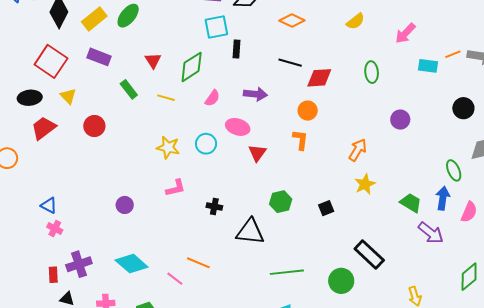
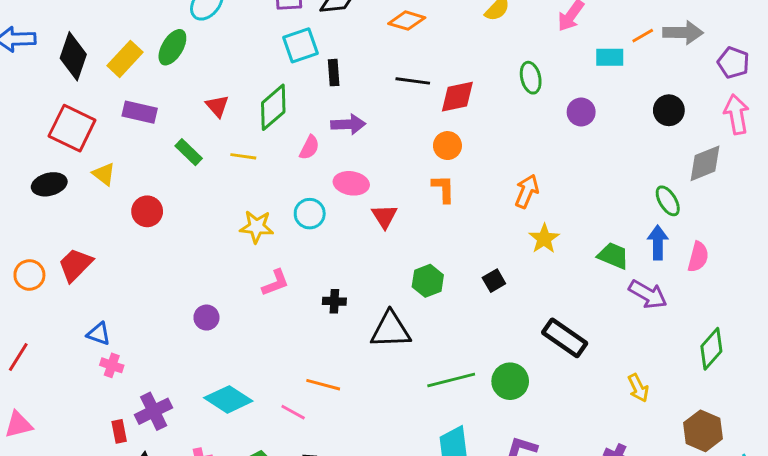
purple arrow: (255, 94) -> (348, 124), moved
purple circle: (400, 120) -> (581, 112), moved
red trapezoid: (44, 128) -> (75, 265), moved
green circle: (341, 281) -> (510, 381), moved

